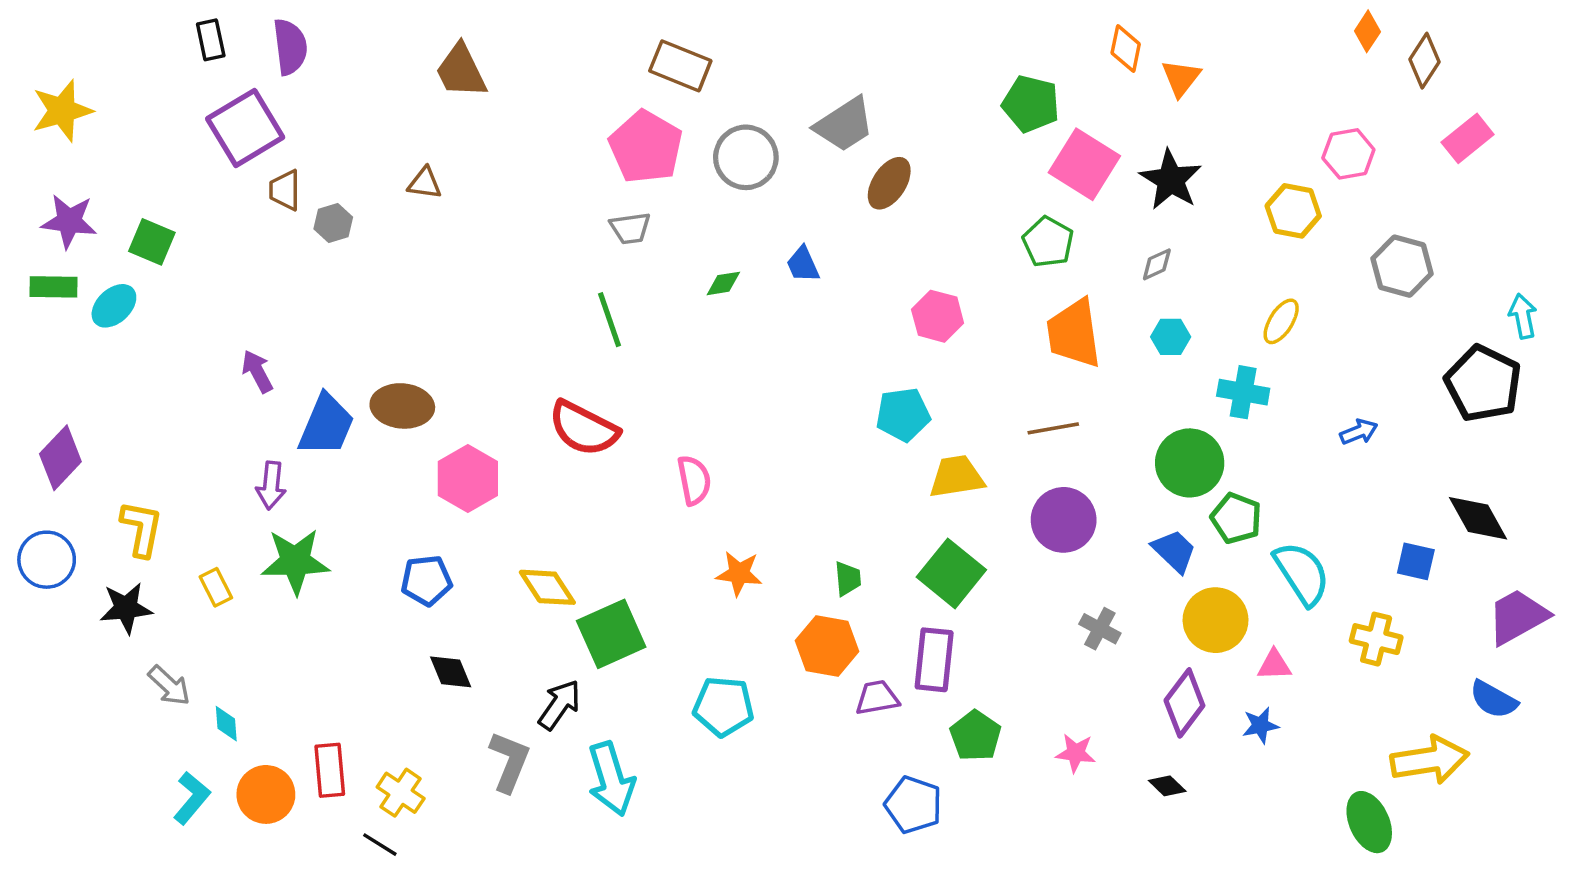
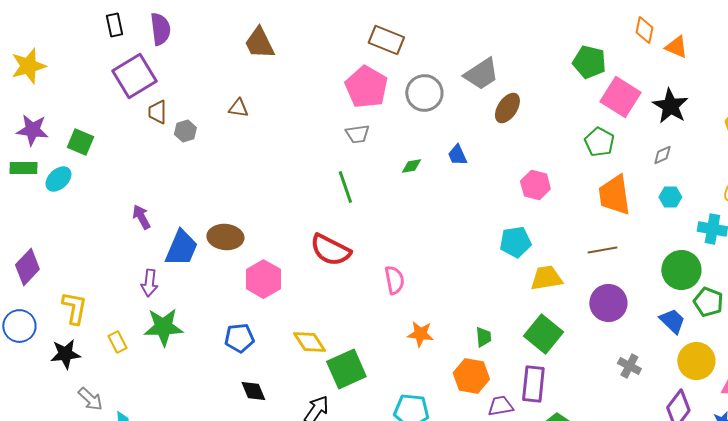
orange triangle: (1181, 78) -> (676, 47), turned -45

